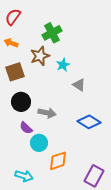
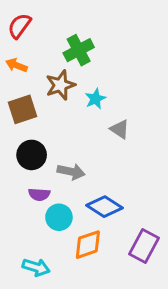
blue diamond: (89, 122) -> (105, 207), moved
purple semicircle: (26, 128) -> (39, 194), turned -40
purple rectangle: (94, 176) -> (144, 246), moved

